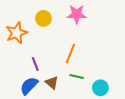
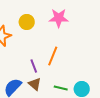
purple line: (35, 64) -> (34, 66), moved
green line: (77, 76) -> (61, 88), moved

